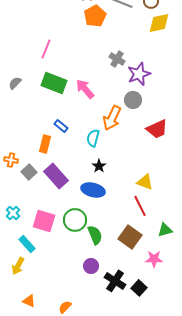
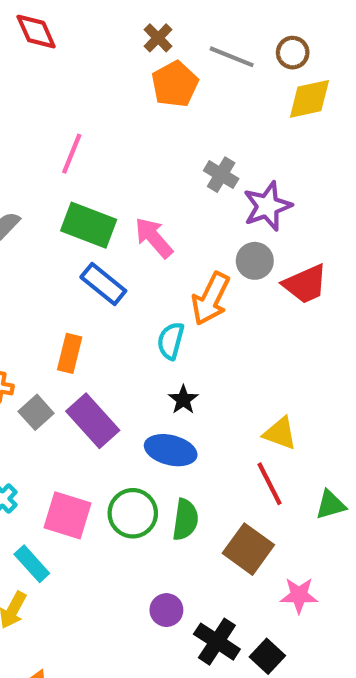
blue rectangle: (61, 126) -> (103, 284), moved, size x1.5
red trapezoid: (157, 129) -> (305, 284), moved
green triangle: (165, 230) -> (331, 505), moved
green semicircle: (95, 235) -> (185, 520), moved, turned 30

